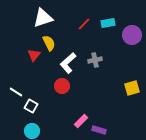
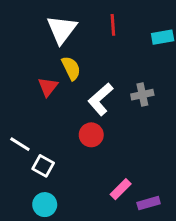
white triangle: (43, 18) -> (62, 29), turned -35
red line: (84, 24) -> (113, 25), moved, turned -48
purple rectangle: (99, 130) -> (149, 203), turned -32

